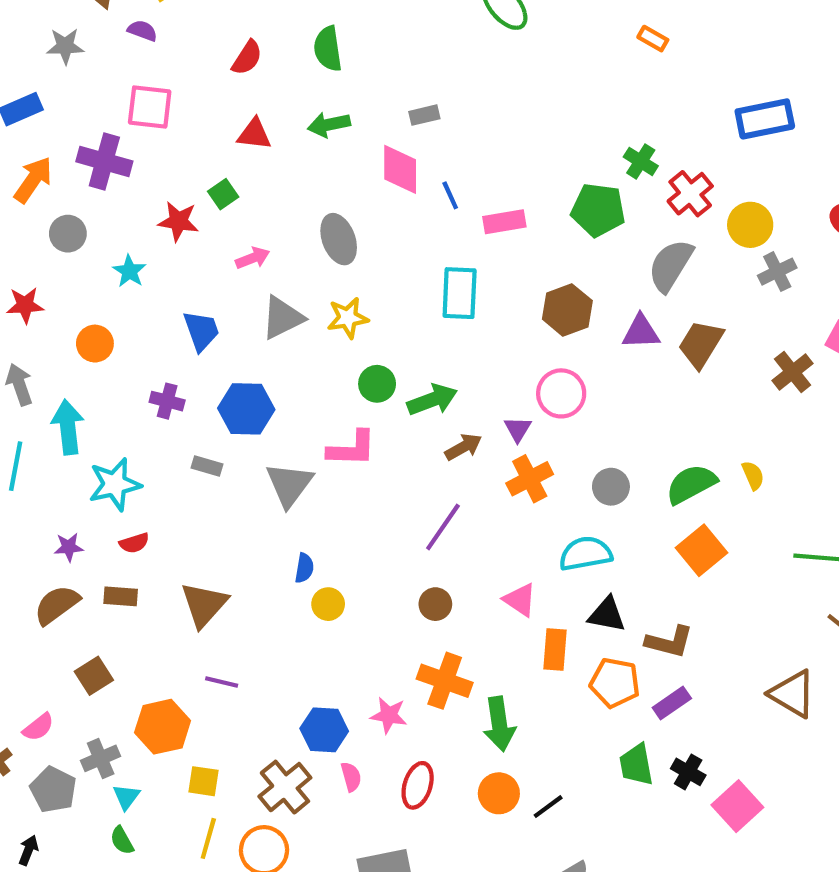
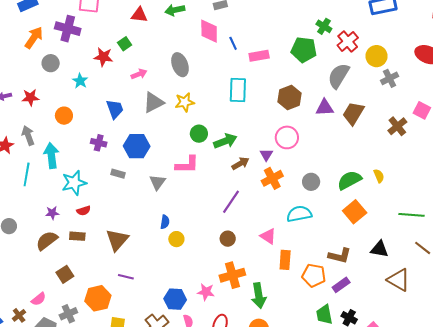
gray triangle: (289, 485) -> (157, 182), size x0.7
black triangle: (607, 615) -> (379, 249), moved
orange cross: (445, 681) -> (232, 275), turned -35

